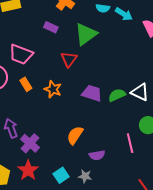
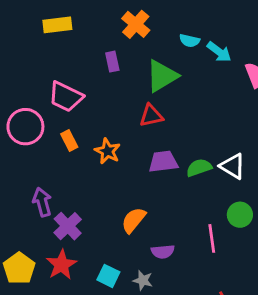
purple rectangle: (51, 27) -> (112, 62), turned 48
red triangle: (69, 59) -> (151, 116), moved, turned 36
purple trapezoid: (92, 93) -> (163, 162), turned -30
cyan square: (61, 175) -> (108, 276), turned -35

